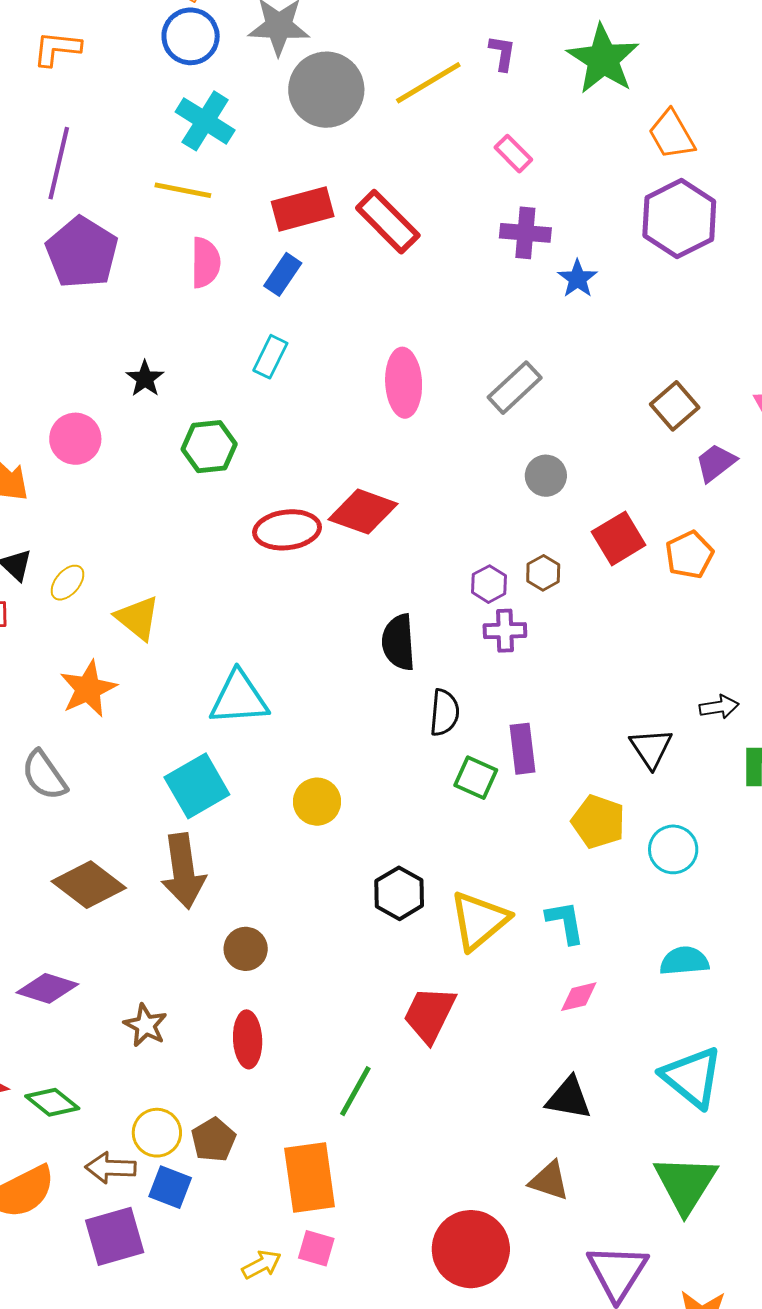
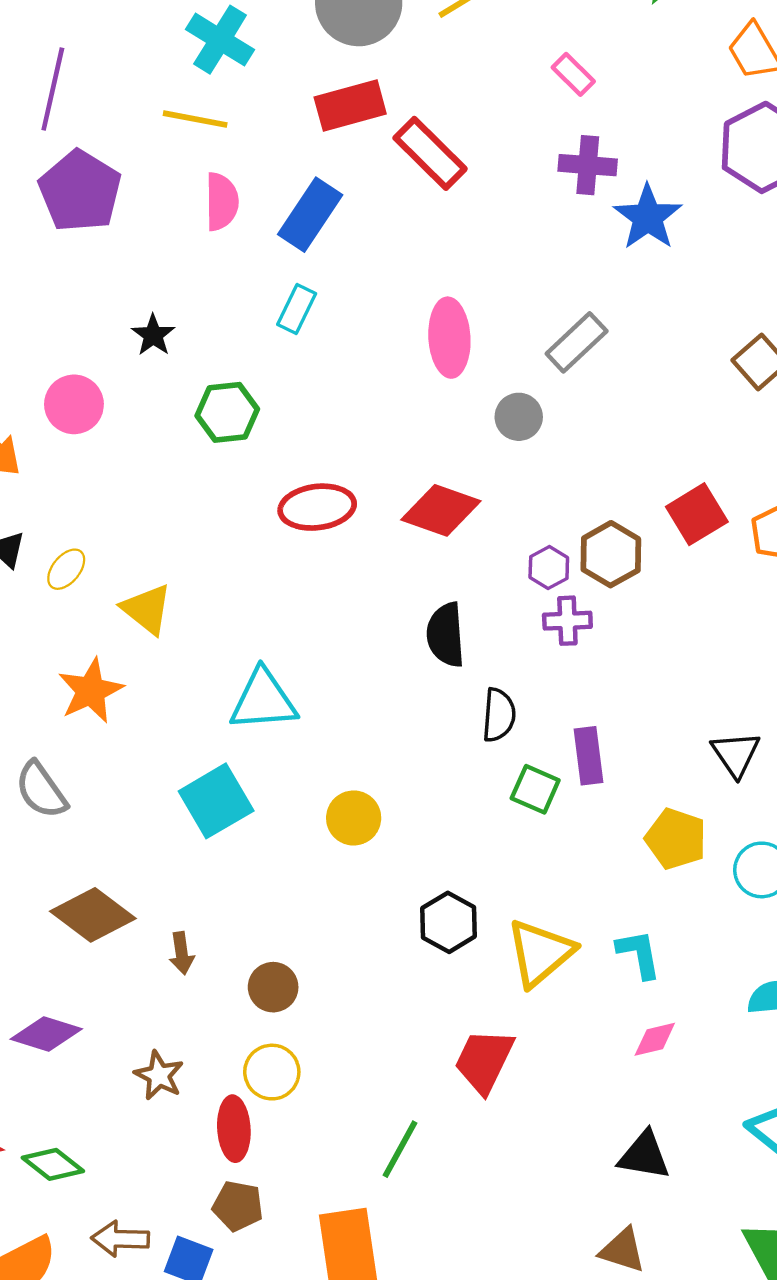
red rectangle: (303, 209) -> (350, 105), moved
blue rectangle: (283, 274) -> (310, 215), size x1.5
blue star: (578, 279) -> (648, 217), size x1.5
gray circle: (546, 476) -> (519, 417), moved
red diamond: (363, 512) -> (441, 510), moved
brown hexagon: (543, 573) -> (611, 554), size x1.6
brown arrow: (183, 871) -> (182, 953), moved, size x0.5
red ellipse: (248, 1039) -> (234, 1129), moved
yellow circle: (157, 1133) -> (272, 1072), moved
brown pentagon: (214, 1140) -> (238, 1206), turned -30

